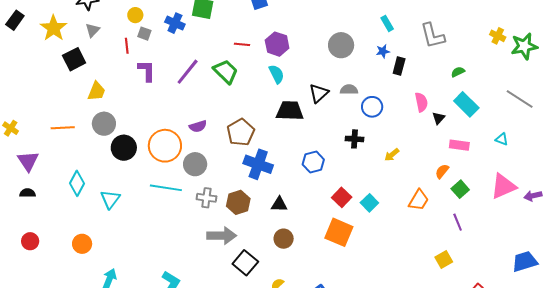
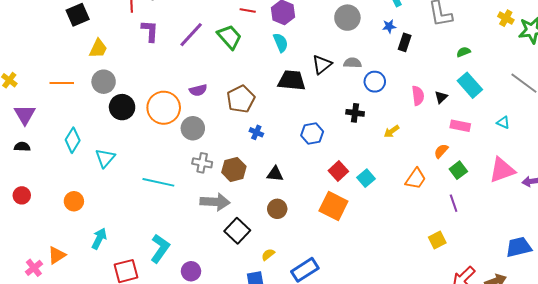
pink semicircle: (421, 102) -> (418, 96), moved
blue cross: (258, 164) -> (256, 132), size x0.5
cyan line: (166, 188) -> (158, 182), moved

